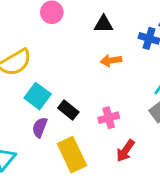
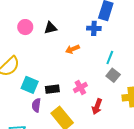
black triangle: (103, 24) -> (51, 28), moved
black rectangle: (68, 110) -> (52, 89), turned -32

